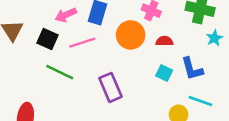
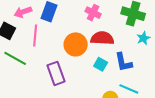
orange circle: (131, 35) -> (76, 44), moved
red semicircle: (164, 41) -> (102, 38), size x1.6
pink line: (82, 43) -> (35, 35), turned -70

